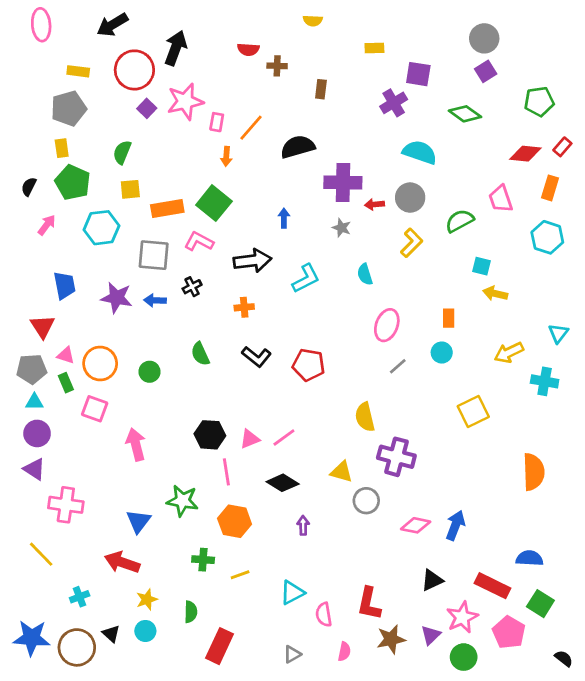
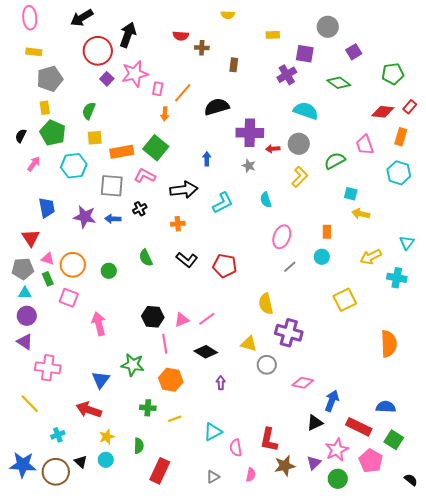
gray circle: (484, 38) -> (328, 27), moved
yellow rectangle: (78, 71) -> (34, 52), moved
blue arrow: (455, 525) -> (332, 401), moved

